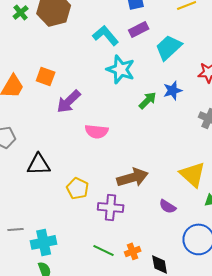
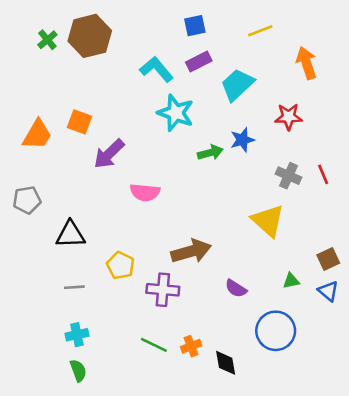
green arrow: (148, 100) -> (210, 153), turned 30
yellow triangle: (193, 174) -> (268, 221), moved
gray line: (16, 229) -> (74, 287), moved
cyan cross: (44, 242) -> (77, 335), size x0.7

